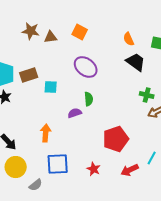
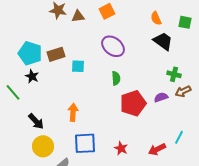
orange square: (80, 32) -> (107, 11), turned 35
purple semicircle: (75, 113) -> (161, 97), moved
red pentagon: (116, 139) -> (133, 103), moved

